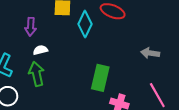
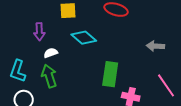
cyan diamond: (85, 24) -> (84, 38), moved, turned -70

